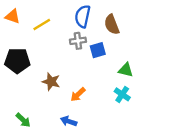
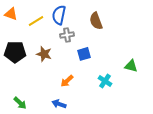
blue semicircle: (83, 16) -> (59, 15), moved
blue square: (98, 50) -> (84, 54), moved
green triangle: (126, 70) -> (131, 66), moved
brown star: (51, 82) -> (44, 54), moved

